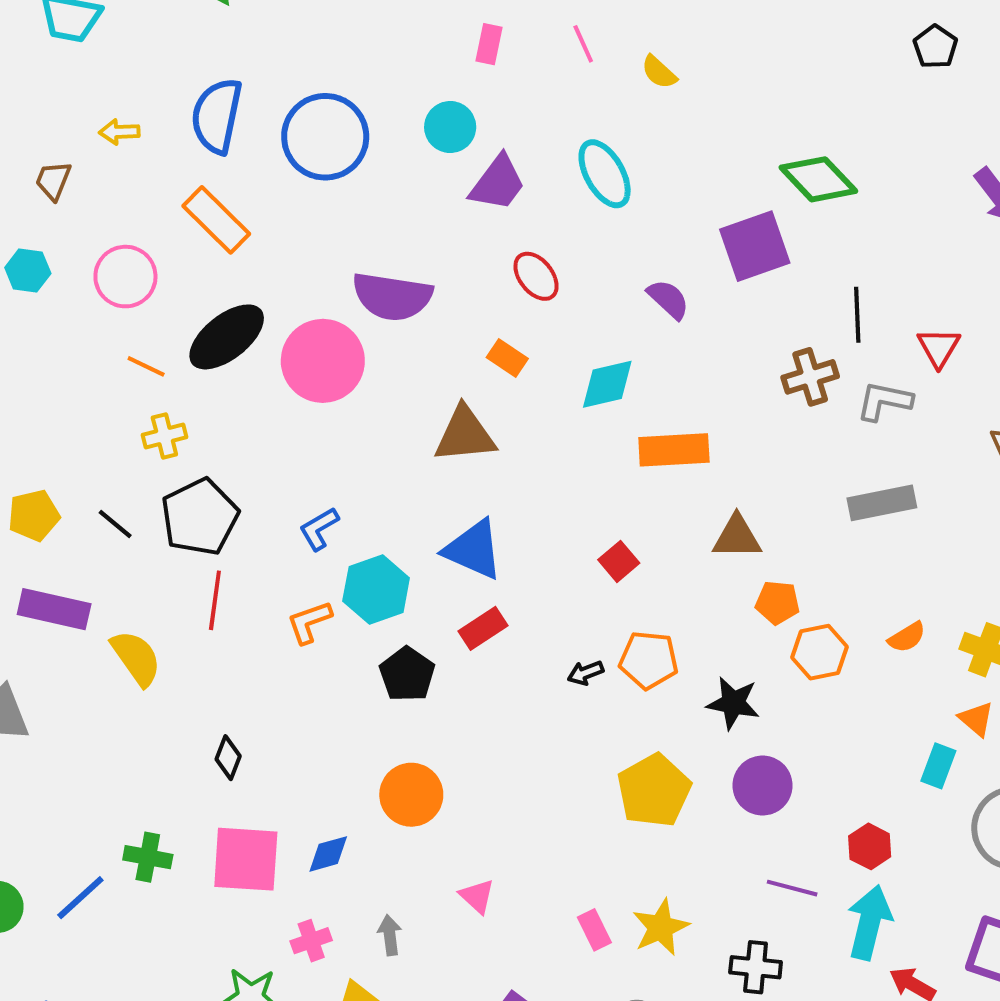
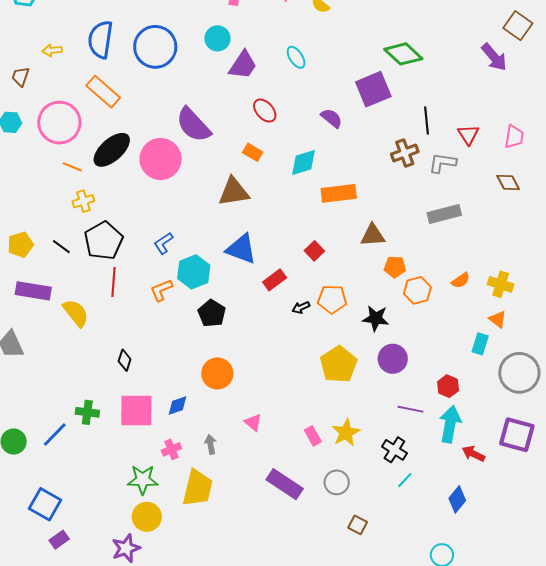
cyan ellipse: (605, 174) -> (296, 57), size x0.7
pink circle: (125, 277) -> (59, 123), size x1.4
purple semicircle: (392, 296) -> (193, 125), turned 42
red rectangle: (483, 628) -> (275, 280), moved
black cross: (756, 967) -> (394, 450), turned 30

